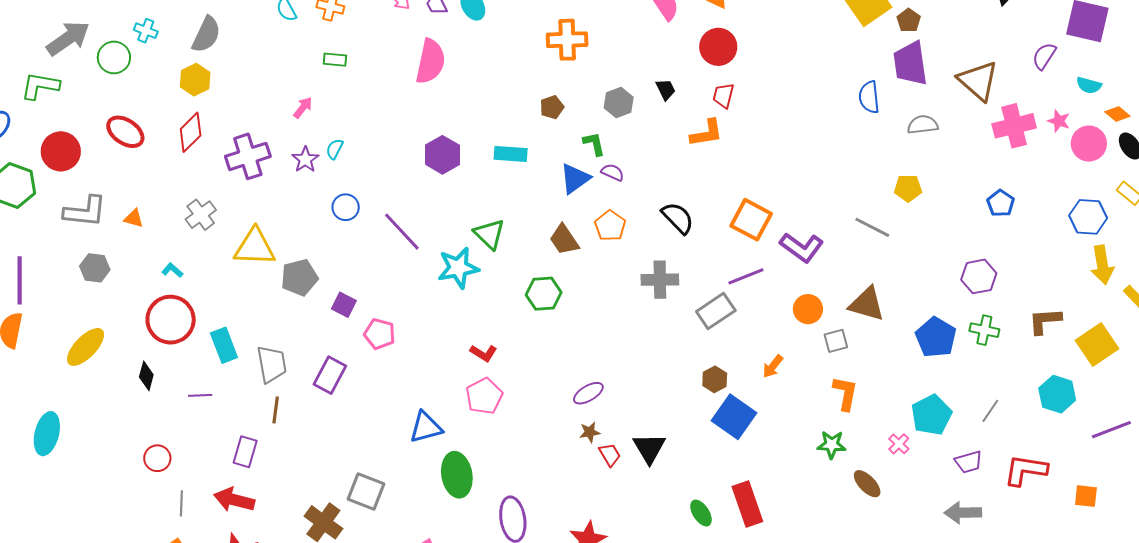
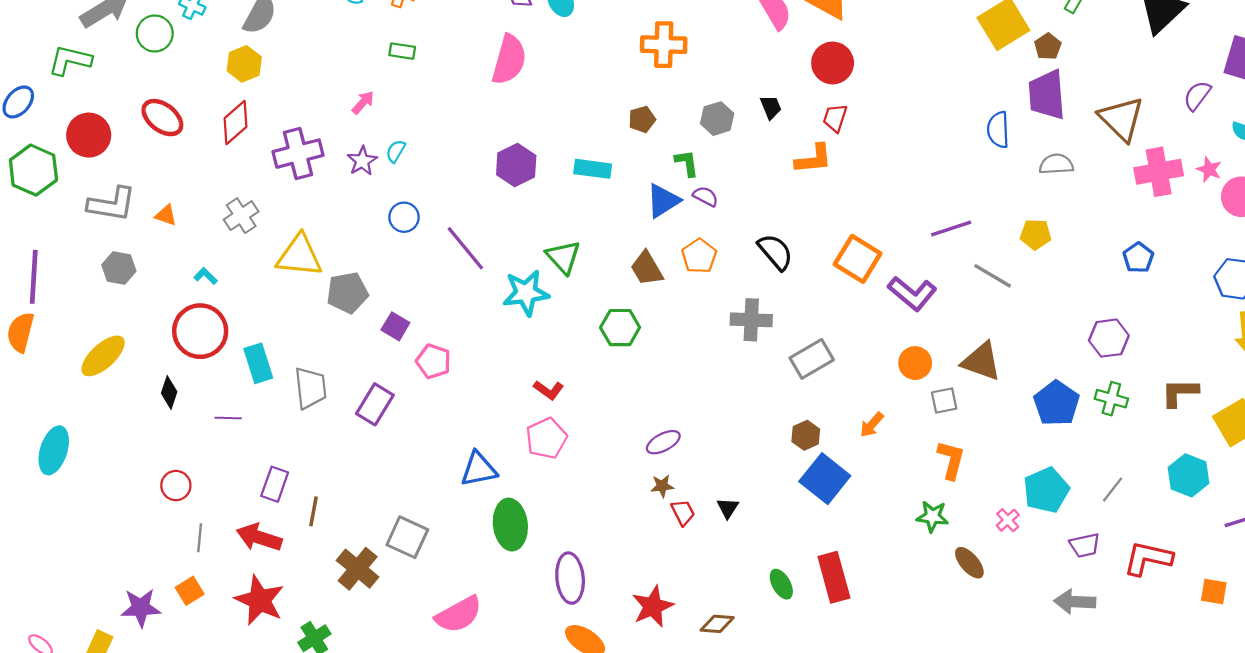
purple line: (746, 276) -> (951, 229), moved
brown line: (276, 410) -> (313, 511), moved
black triangle: (649, 448) -> (728, 508), size x0.6

